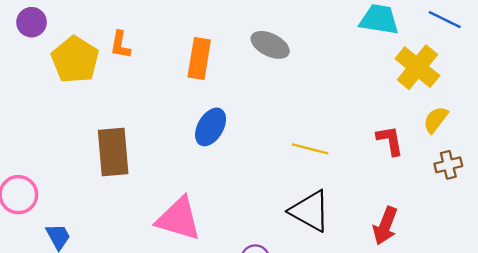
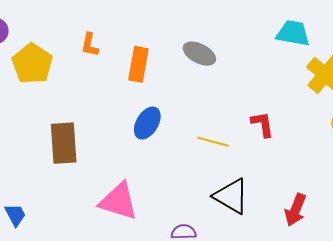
orange L-shape: (120, 45) -> (90, 45), moved
red L-shape: (390, 141) -> (262, 124), moved
yellow line: (310, 149) -> (213, 142), moved

